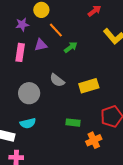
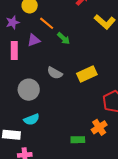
green arrow: (71, 47) -> (64, 38), turned 88
green rectangle: (73, 123) -> (78, 140), moved

